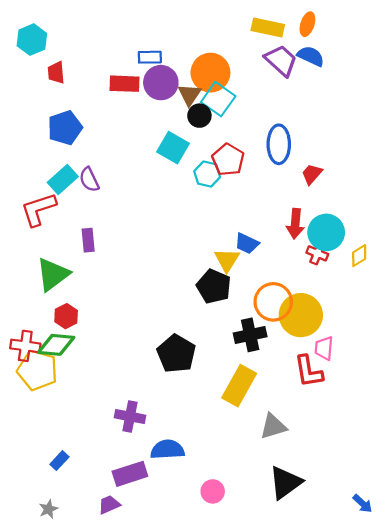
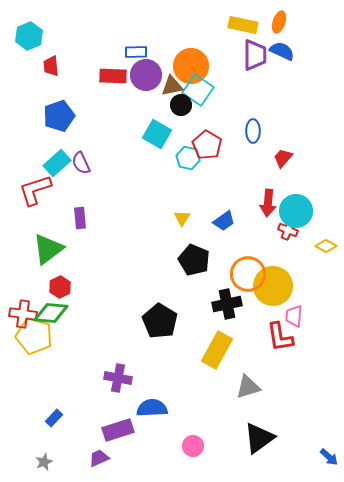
purple trapezoid: (281, 61) -> (255, 55), turned 48
brown triangle: (190, 95) -> (172, 86), turned 45
blue ellipse: (279, 144) -> (253, 131), size x0.7
blue trapezoid: (247, 243) -> (224, 221), turned -60
yellow diamond: (359, 256) -> (326, 246), moved, turned 60
yellow triangle: (227, 260) -> (182, 218), moved, size x0.7

